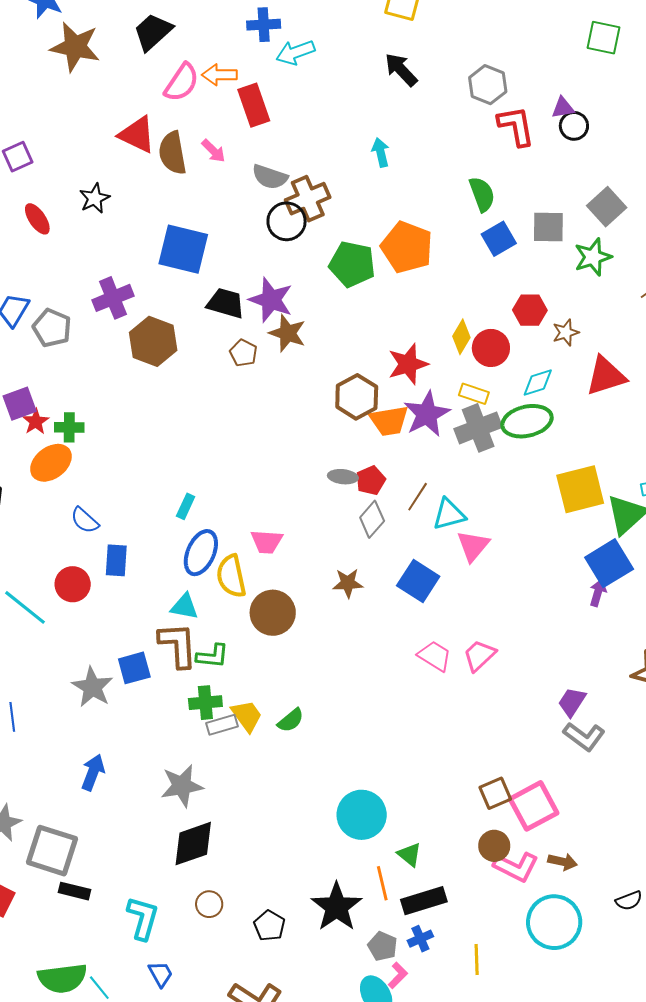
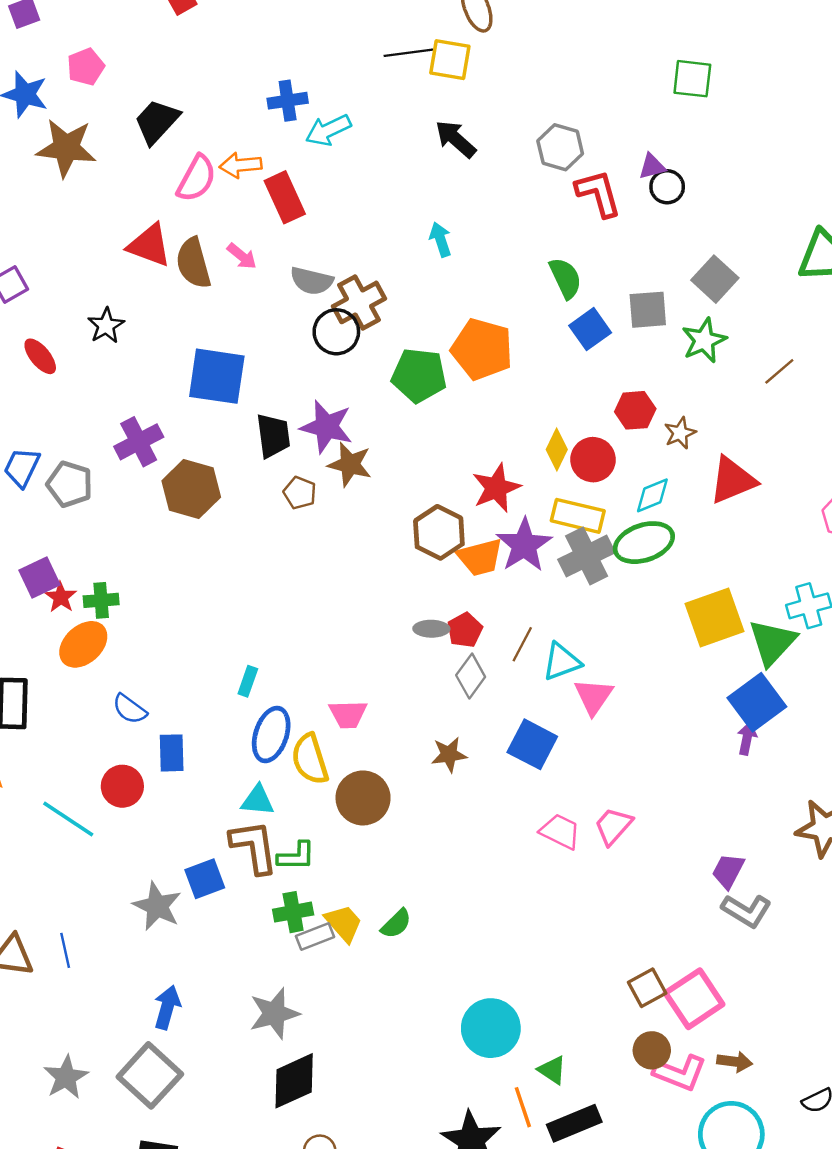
black trapezoid: (226, 303) -> (273, 436), turned 72
yellow rectangle: (474, 394) -> (578, 516), size x1.5
gray square: (52, 851) -> (150, 1075), moved, turned 30

